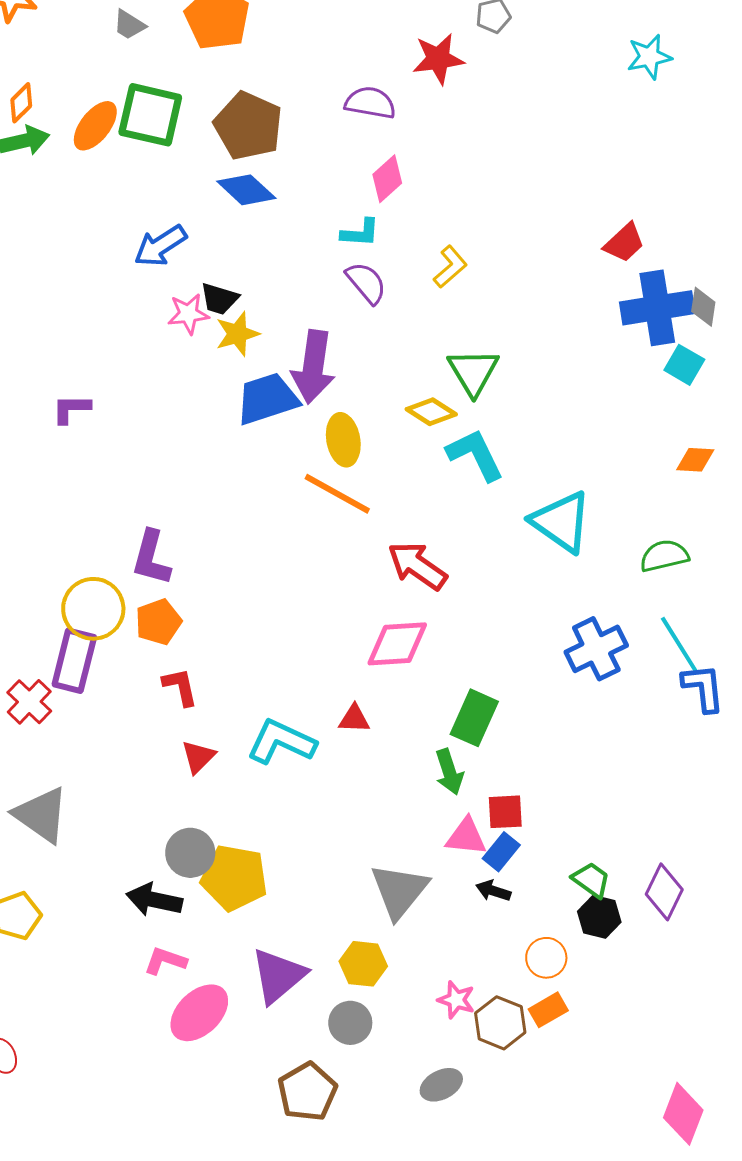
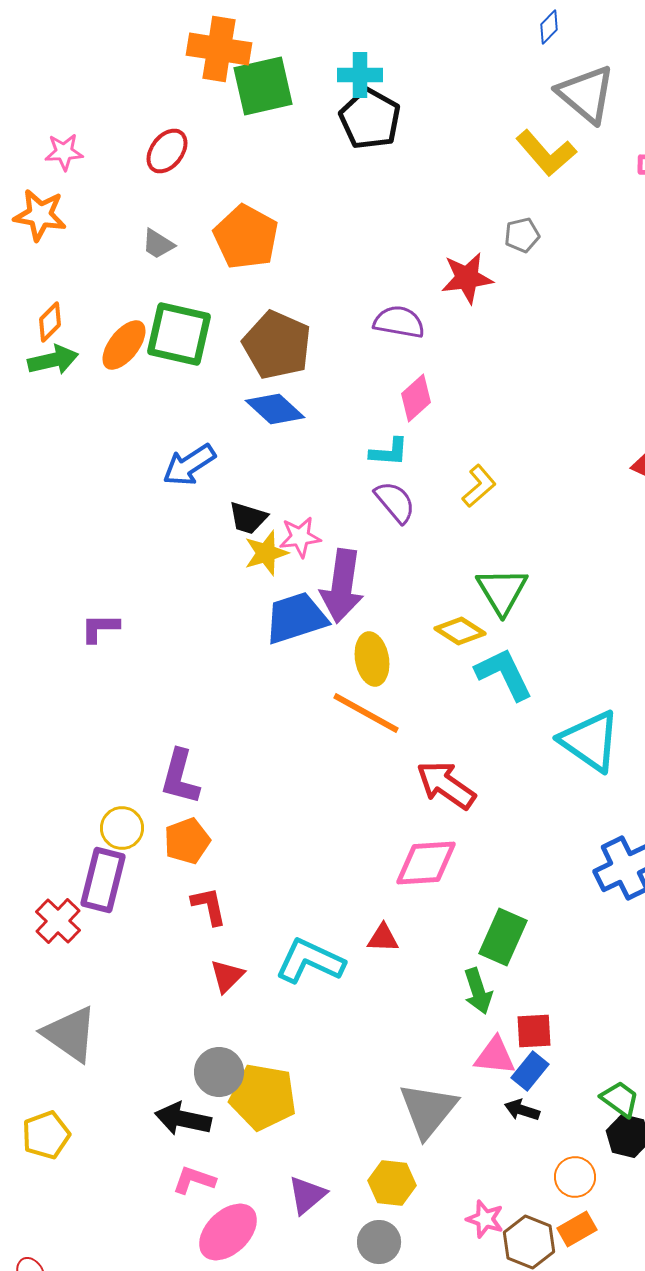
pink star: (188, 314) -> (300, 537), moved
yellow circle: (93, 609) -> (122, 828), size x0.7
purple triangle: (278, 976) -> (307, 1195), size x0.7

